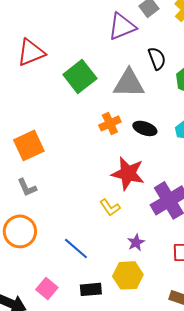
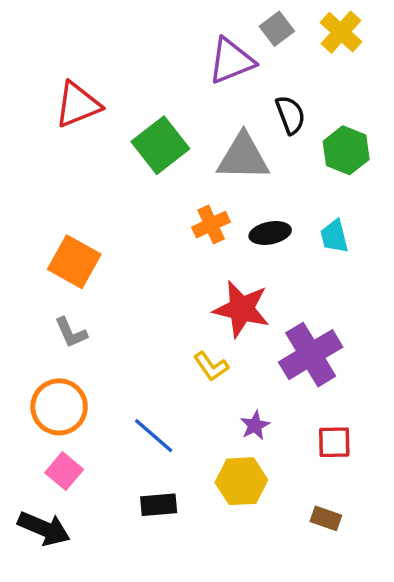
black ellipse: (145, 128) -> (270, 233), turned -30
orange square: (29, 145) -> (74, 262), turned -36
pink square: (47, 288) -> (64, 471), moved
black rectangle: (91, 289) -> (159, 505), moved

